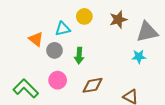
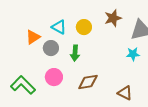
yellow circle: (84, 16) -> (84, 27), moved
cyan triangle: (63, 29) -> (59, 27), turned 42
orange triangle: (36, 39) -> (33, 37), turned 49

